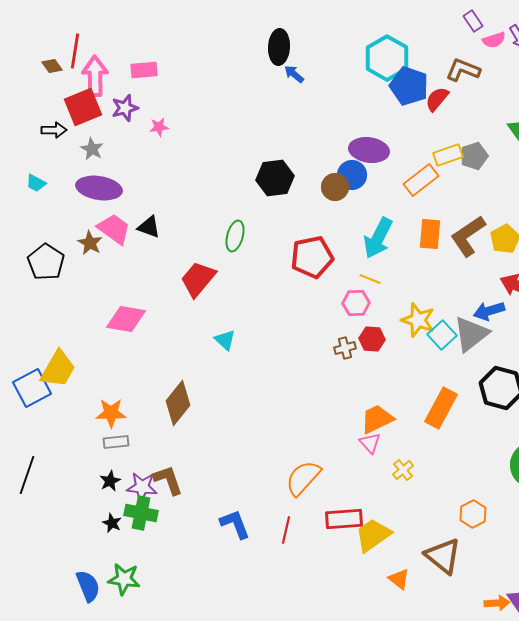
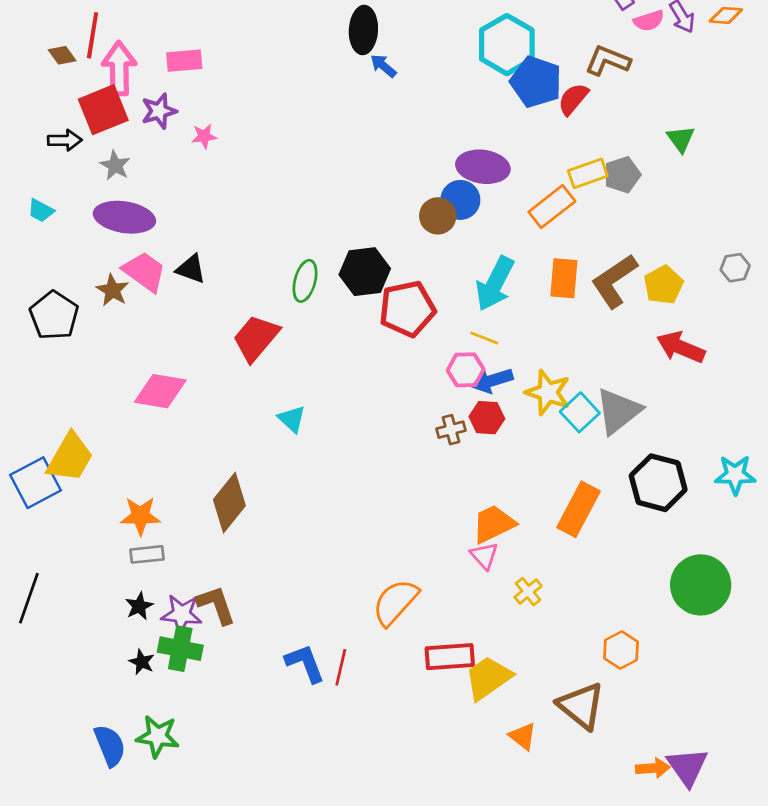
black hexagon: (275, 178) -> (365, 272), moved
blue arrow: (489, 311) -> (492, 380), moved
red line: (286, 530) -> (341, 667), moved

